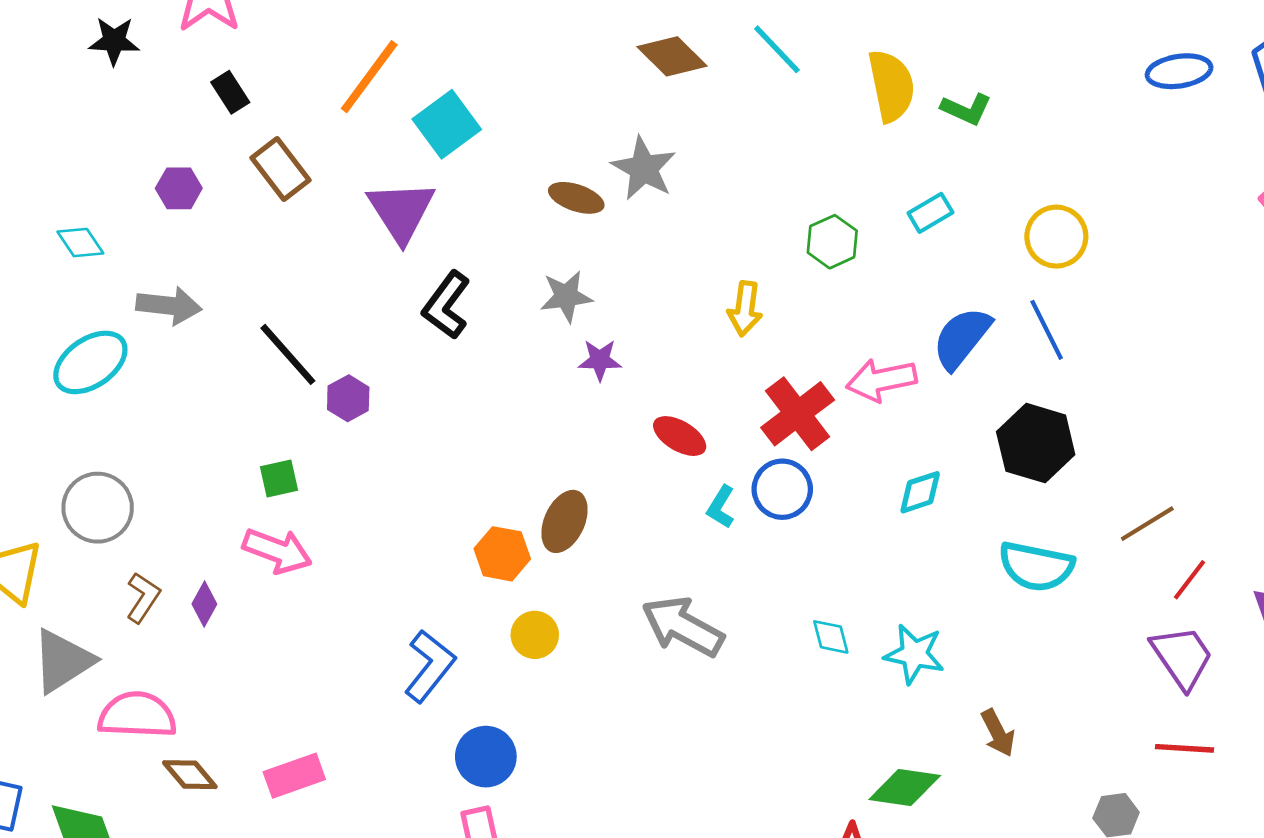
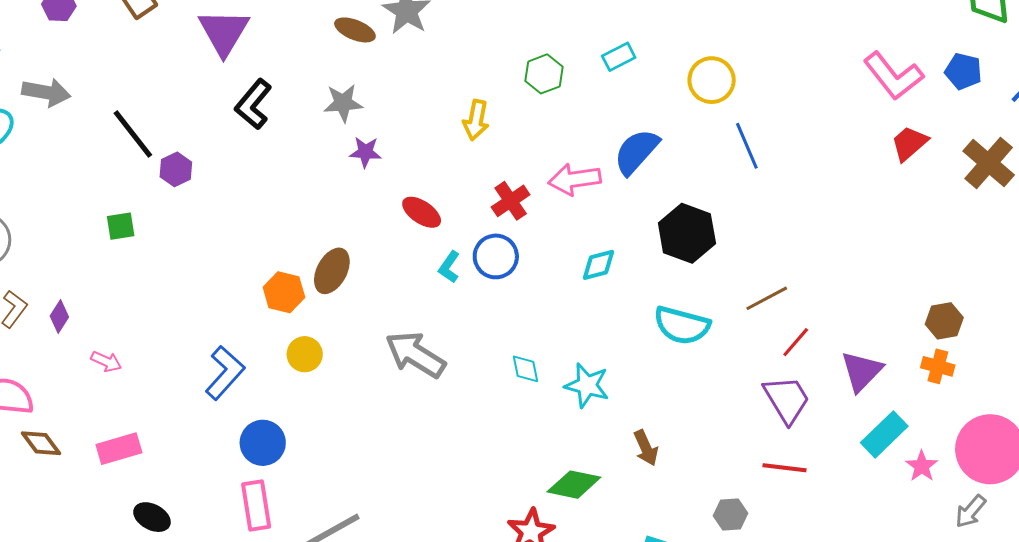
blue line: (1047, 330) -> (747, 146), moved
red cross: (798, 414) -> (511, 201), size x0.7
pink arrow: (277, 551) -> (106, 361), moved, size x0.6

